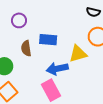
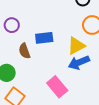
blue arrow: (57, 69) -> (79, 63), moved

